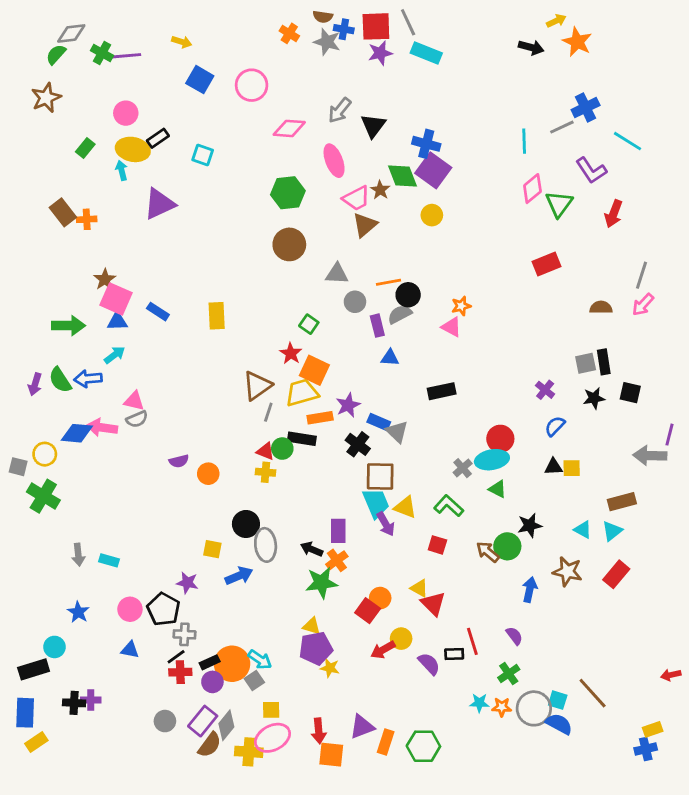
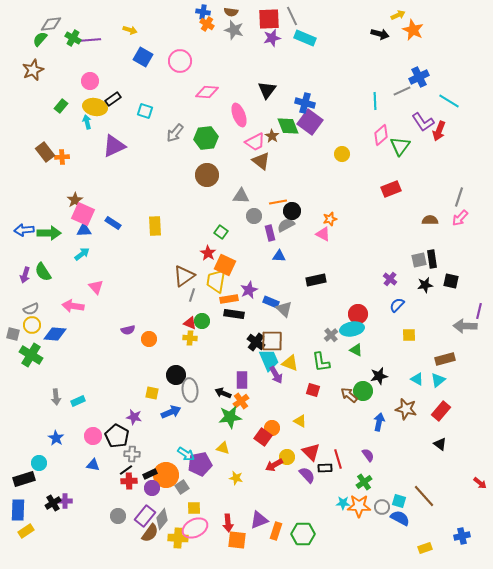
blue cross: (344, 29) -> (203, 12), moved
gray arrow: (340, 110) -> (175, 133), moved
red arrow: (614, 214) -> (439, 131), moved
yellow circle: (432, 215) -> (342, 154), moved
brown triangle: (365, 225) -> (261, 161), turned -42
blue arrow: (88, 379) -> (24, 230), moved
yellow trapezoid: (302, 393) -> (216, 281), turned -65
pink triangle: (134, 401) -> (96, 287), turned 35
gray semicircle: (137, 419) -> (31, 309), moved
blue diamond: (77, 433) -> (55, 334), moved
black rectangle: (302, 439) -> (234, 314), moved
black cross: (358, 444) -> (256, 342), moved
black triangle: (553, 467) -> (440, 444), moved, turned 40
green L-shape: (449, 506) -> (321, 362), turned -140
cyan rectangle: (109, 560) -> (78, 401), turned -40
red triangle: (433, 604) -> (311, 452), moved
purple pentagon: (316, 648) -> (200, 464), moved
cyan arrow: (260, 660) -> (186, 454), moved
red arrow: (671, 675) -> (480, 483), turned -128
black cross: (74, 703) -> (53, 503), turned -35
orange star: (502, 707) -> (359, 506), size x1.6
gray circle: (534, 708) -> (382, 507), size x0.6
yellow rectangle: (653, 729) -> (425, 548), moved

